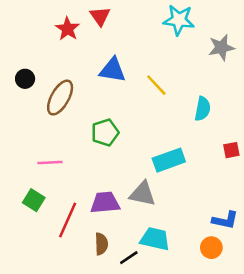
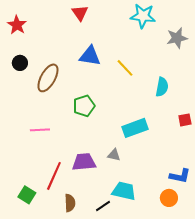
red star: (68, 29) -> (17, 25), moved
gray triangle: (143, 194) -> (114, 155), size x0.6
green square: (34, 200) -> (27, 195), moved
brown semicircle: (101, 244) -> (70, 203), moved

